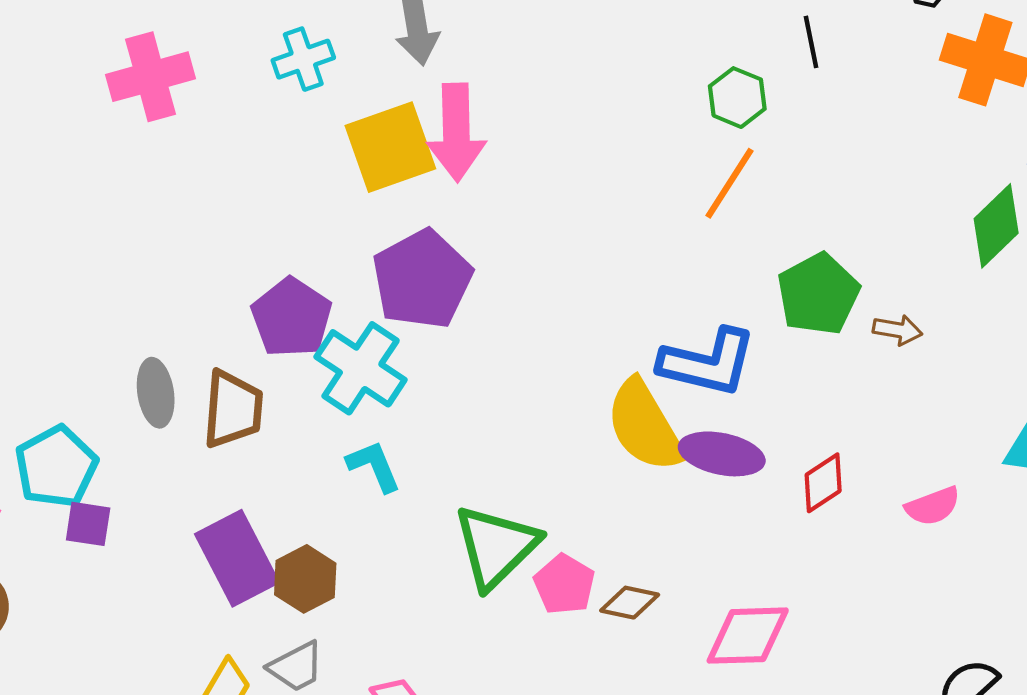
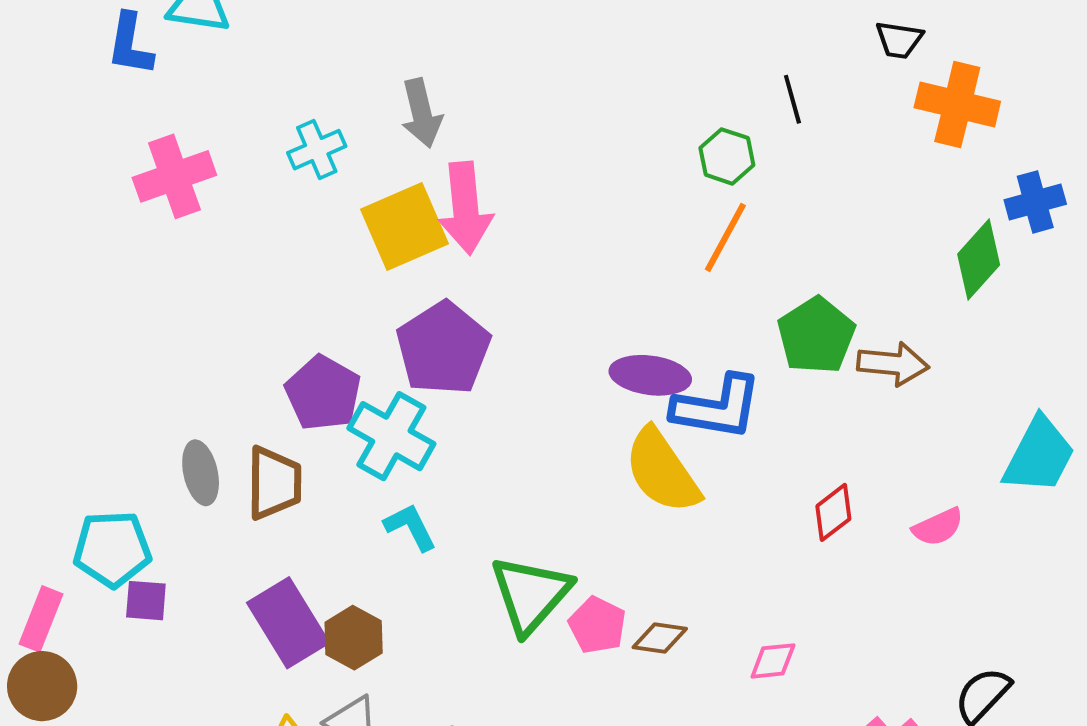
brown arrow: (897, 330) -> (893, 364), size x1.5
purple ellipse: (722, 454) -> (650, 375), moved
cyan pentagon: (56, 467) -> (112, 549), turned 30
pink diamond: (748, 636) -> (773, 661), size x0.6

